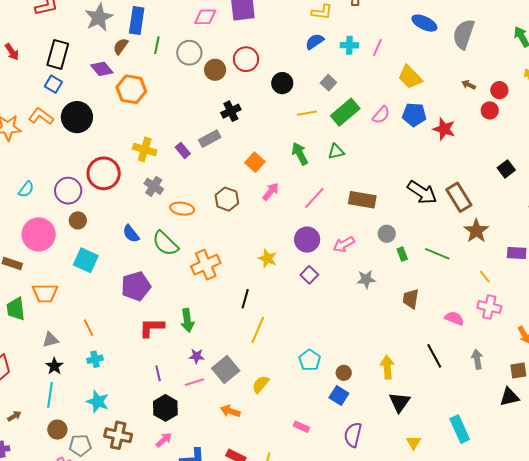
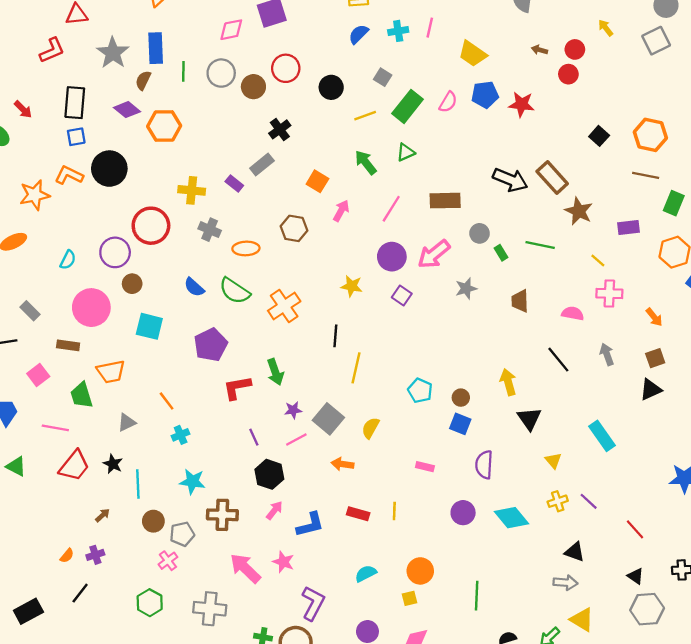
blue square: (53, 84) -> (76, 137), turned -30
pink arrow: (344, 244) -> (434, 254), size x1.4
black star: (54, 366) -> (113, 464), moved

